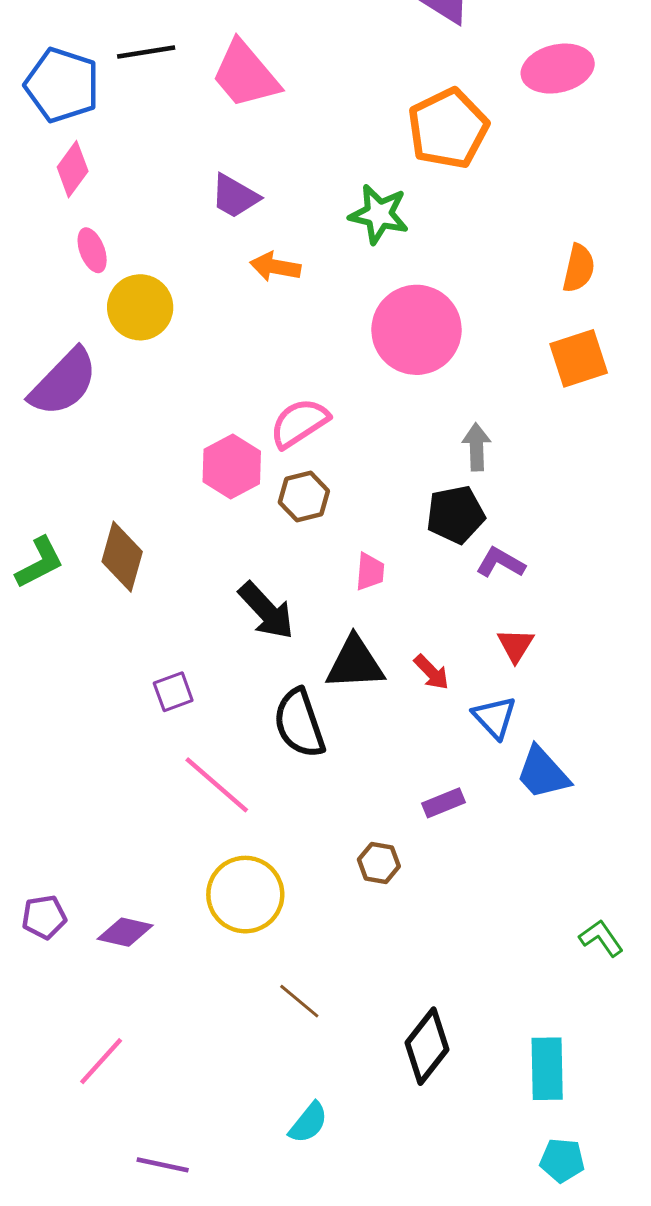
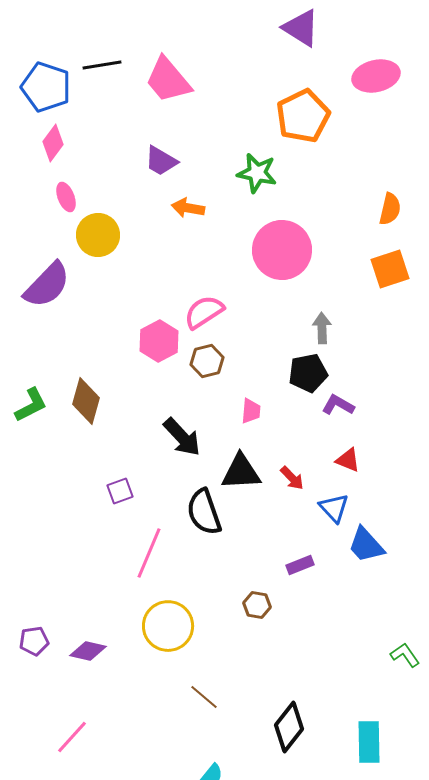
red triangle: (516, 645) -> (348, 460), turned -40
pink line: (217, 785) -> (149, 553), turned 72

